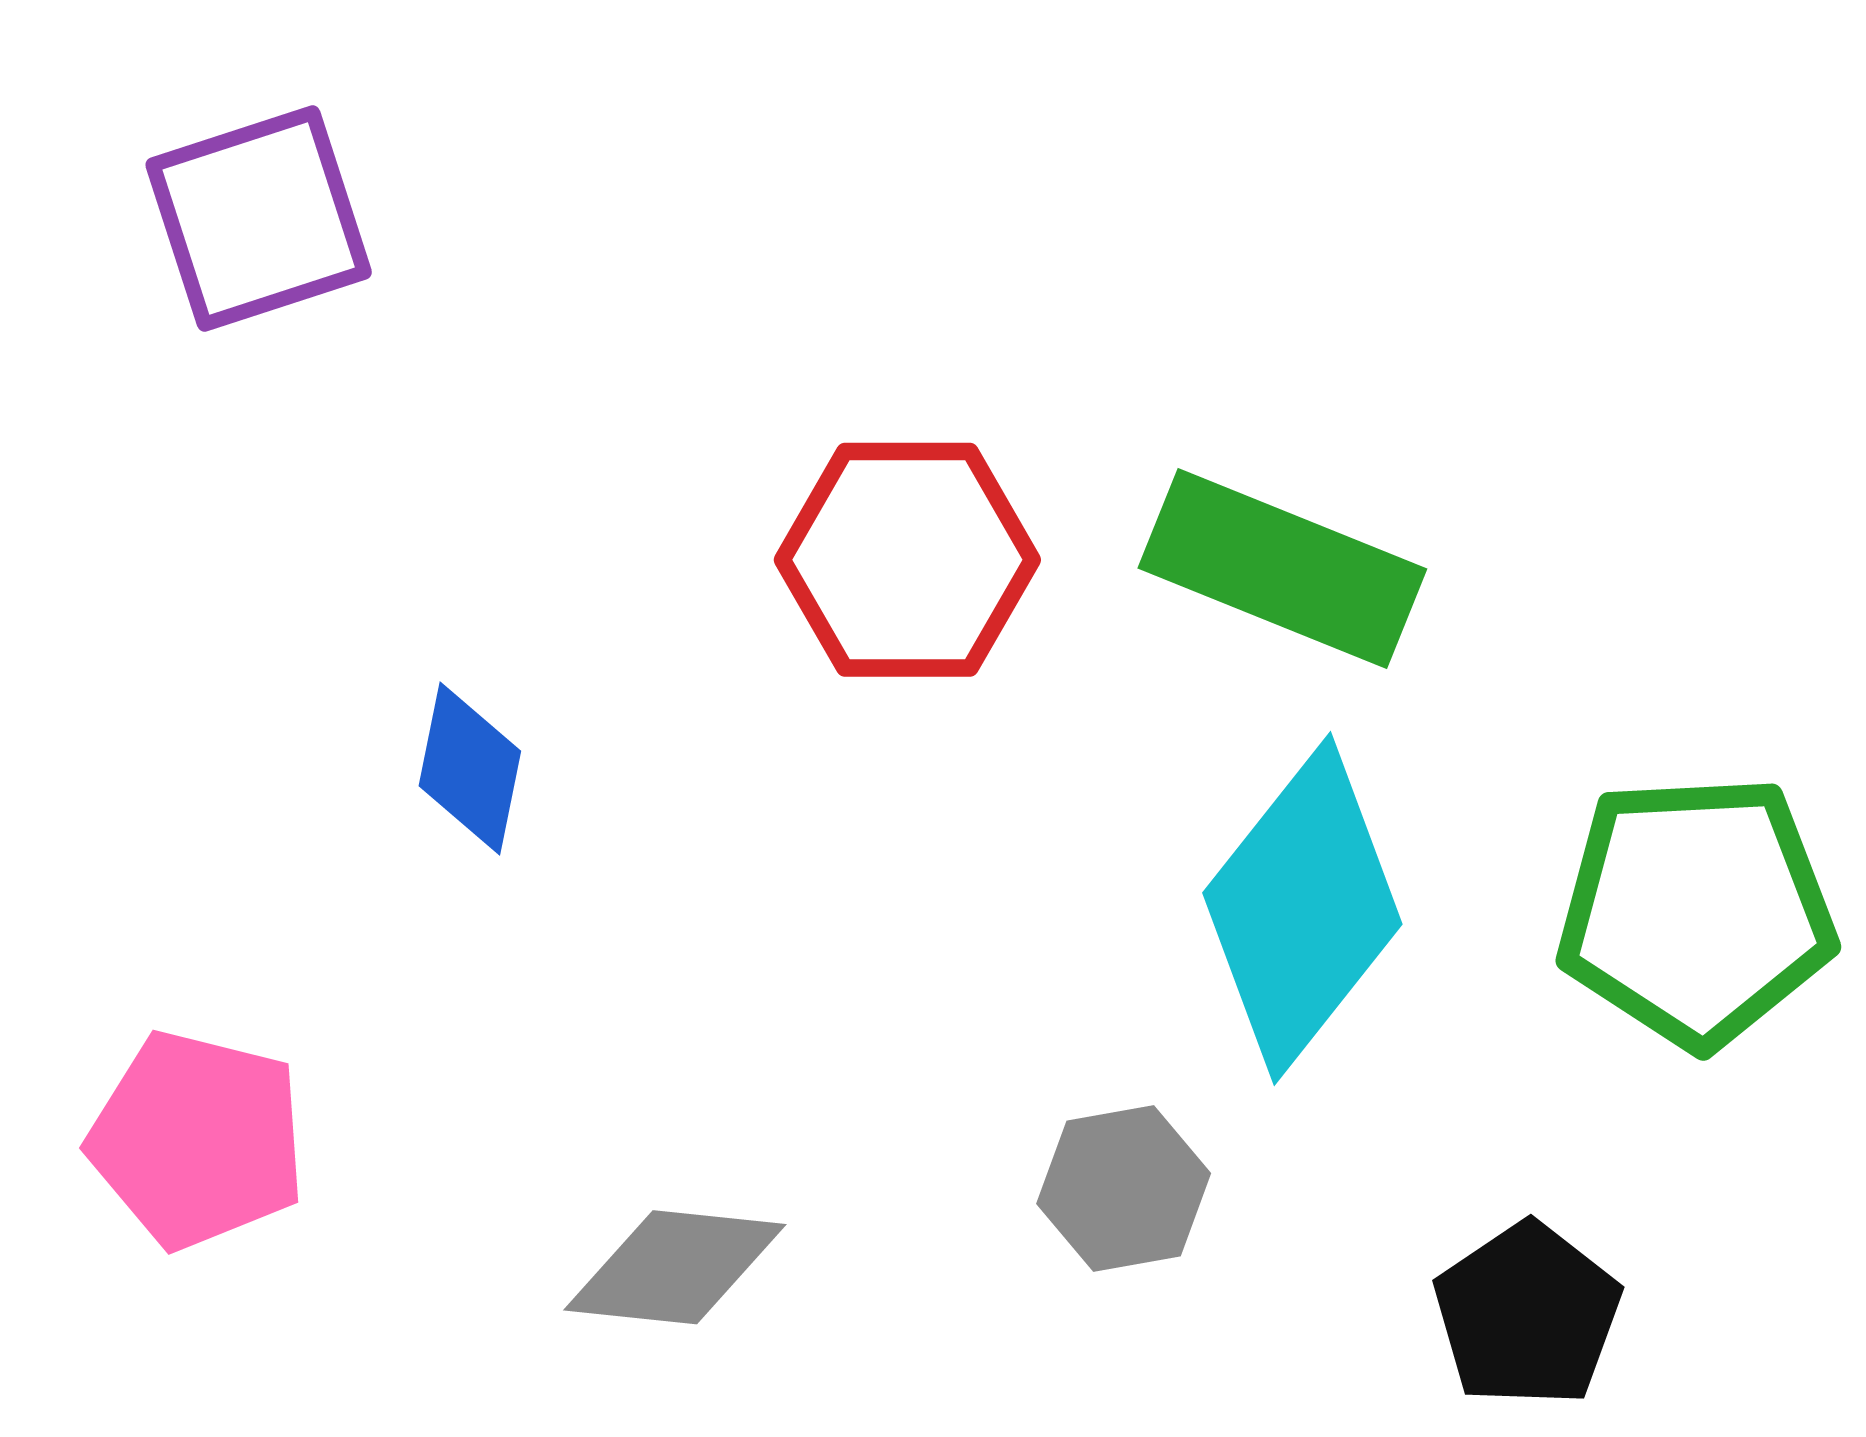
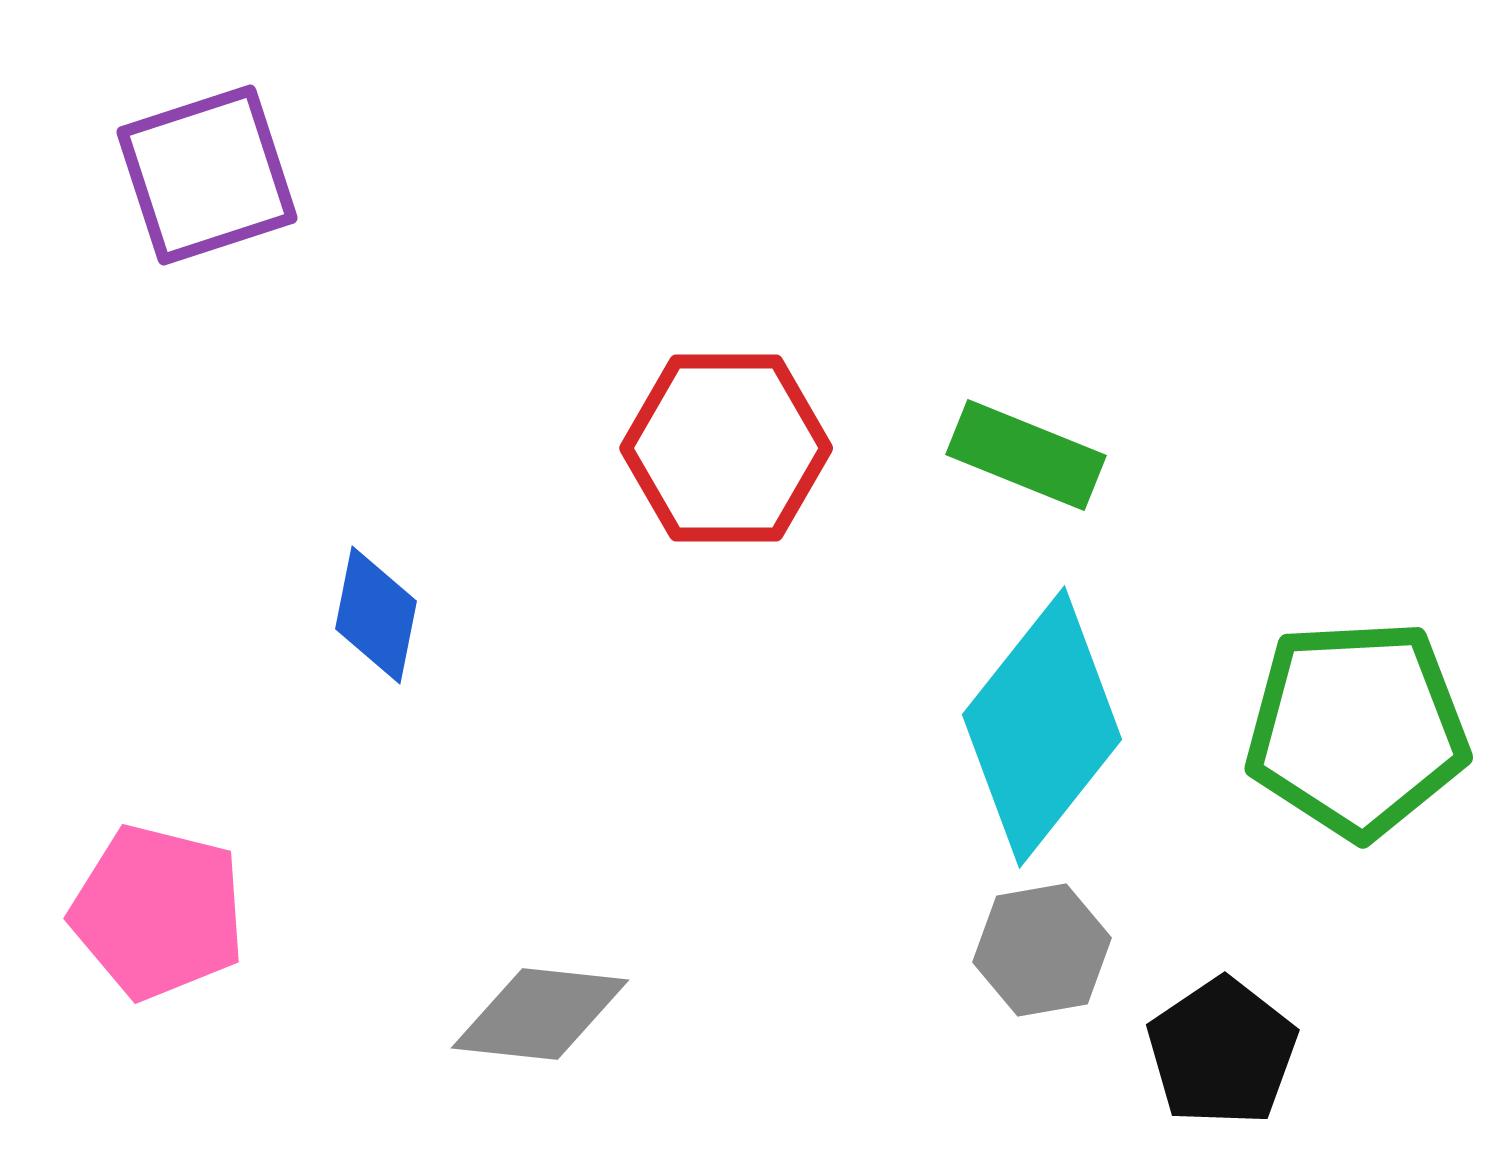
green rectangle: (1282, 568) -> (1026, 455), size x0.7
gray hexagon: (1124, 1188) -> (1042, 950), moved

